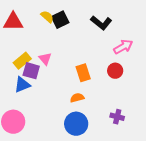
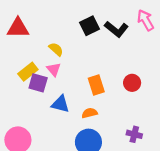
yellow semicircle: (47, 17) -> (56, 49), moved
black square: (60, 20) -> (90, 26), moved
pink arrow: (123, 47) -> (146, 20), moved, turned -90
blue triangle: (22, 85) -> (60, 104), moved, turned 36

